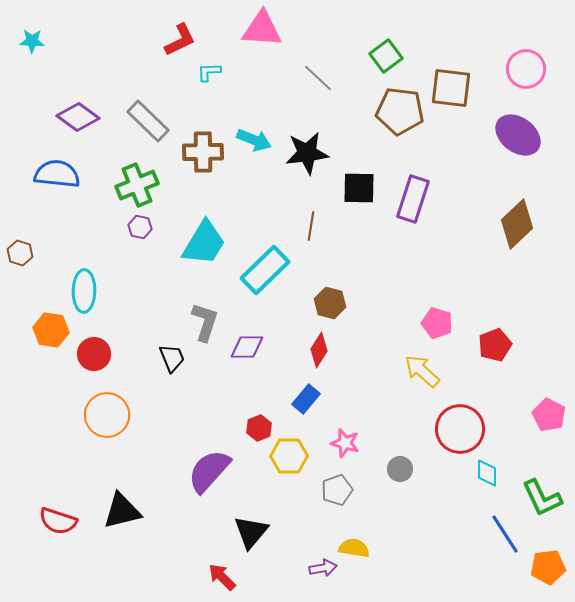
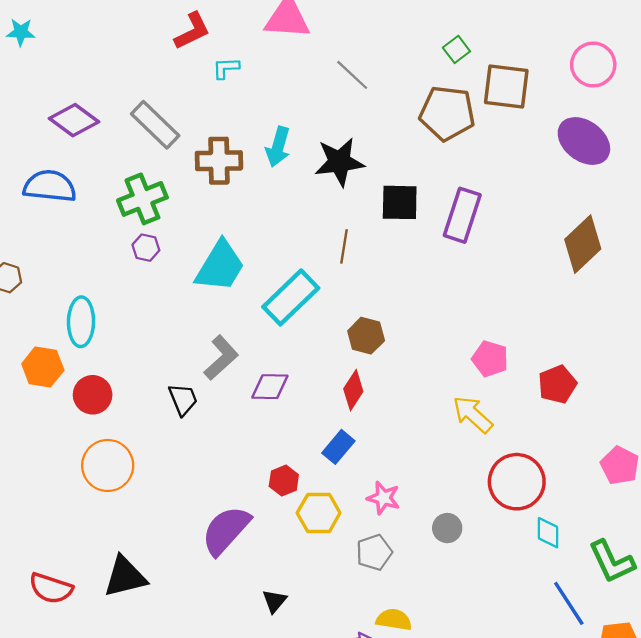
green square: (386, 56) -> (456, 49), moved, size x0.7
cyan arrow: (254, 140) -> (278, 147), turned 84
gray L-shape: (205, 322) -> (221, 358), turned 30
black triangle: (251, 532) -> (275, 601), size x0.6

